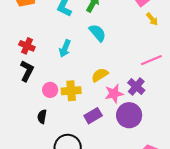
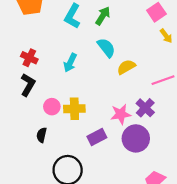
yellow semicircle: (100, 75) -> (126, 67), moved

